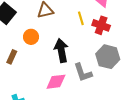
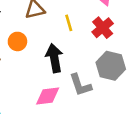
yellow line: (81, 18) -> (69, 23), moved
red cross: (101, 25) -> (103, 28), turned 30

